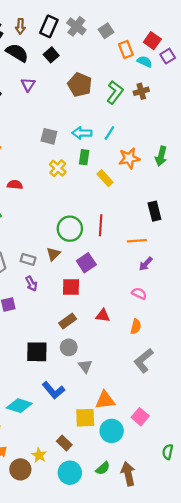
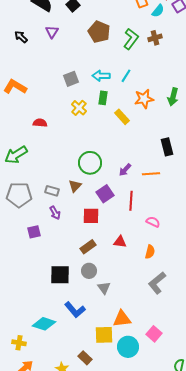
cyan semicircle: (145, 62) -> (158, 11), turned 104
gray square: (49, 136) -> (71, 79), turned -35
red line: (101, 225) -> (131, 201), moved
purple arrow: (146, 264) -> (125, 170), moved

